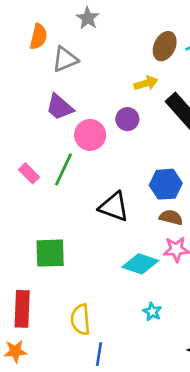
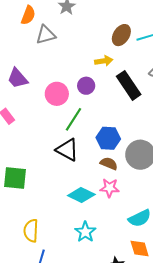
purple trapezoid: (60, 107) -> (18, 78), moved
green line: (64, 169) -> (73, 119), moved
cyan star: (152, 312) -> (85, 232), size x1.5

